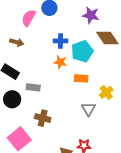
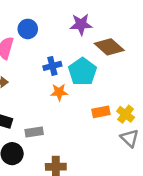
orange rectangle: (81, 78) -> (101, 112), moved
gray triangle: (89, 109) -> (129, 138), moved

